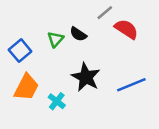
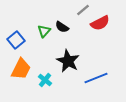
red semicircle: (126, 29) -> (100, 23), turned 120
blue line: (131, 85) -> (96, 78), moved

